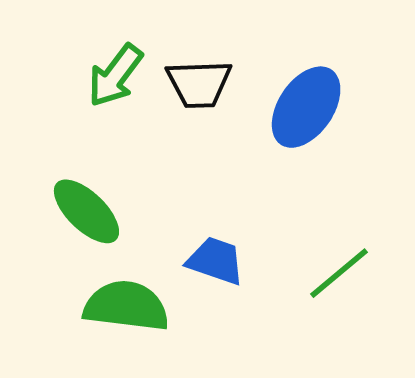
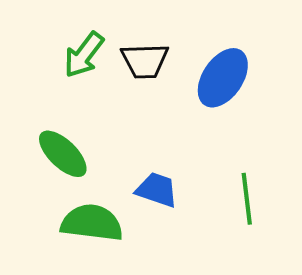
green line: (339, 273) -> (247, 199), turned -57

